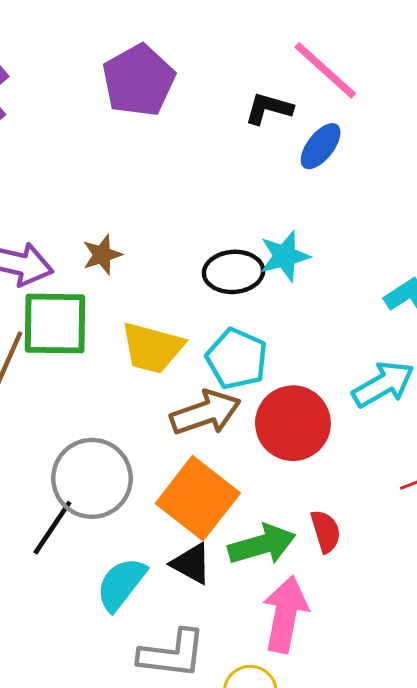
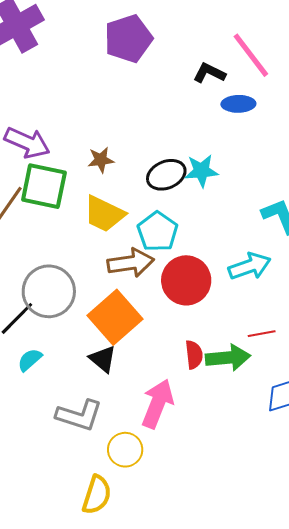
blue ellipse: (321, 146) -> (238, 104), turned 40
brown star: (102, 255) -> (101, 160), moved
black ellipse: (234, 272) -> (166, 175), turned -30
green arrow: (262, 545) -> (228, 358), moved
cyan semicircle: (121, 584) -> (30, 360), moved, size x0.7

